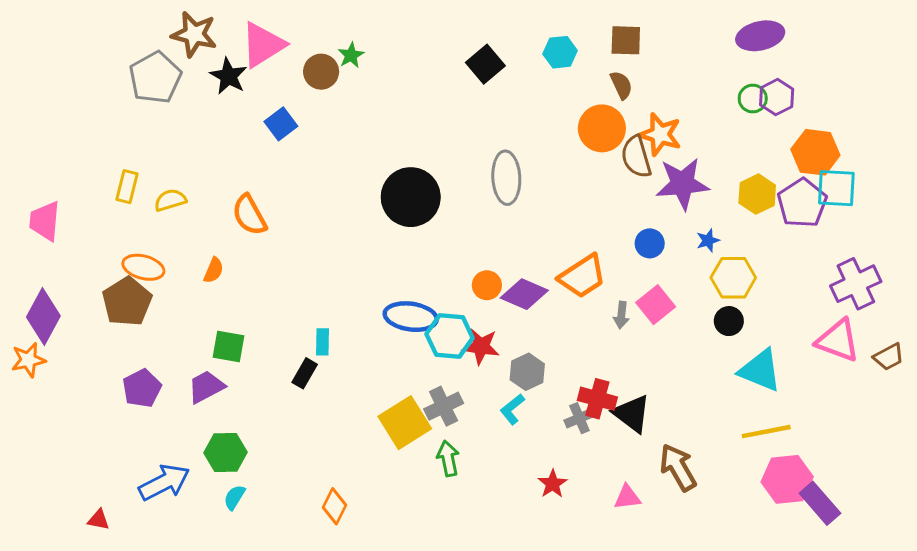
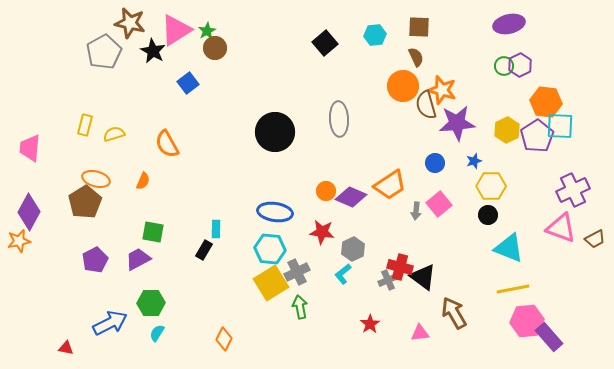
green star: (351, 55) -> (207, 31), moved
cyan hexagon: (450, 336) -> (270, 249), moved

